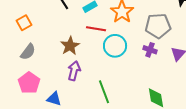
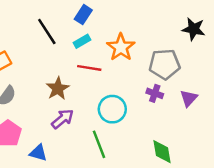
cyan circle: (115, 46) -> (112, 109), moved
purple arrow: (74, 71) -> (63, 119), turned 36

